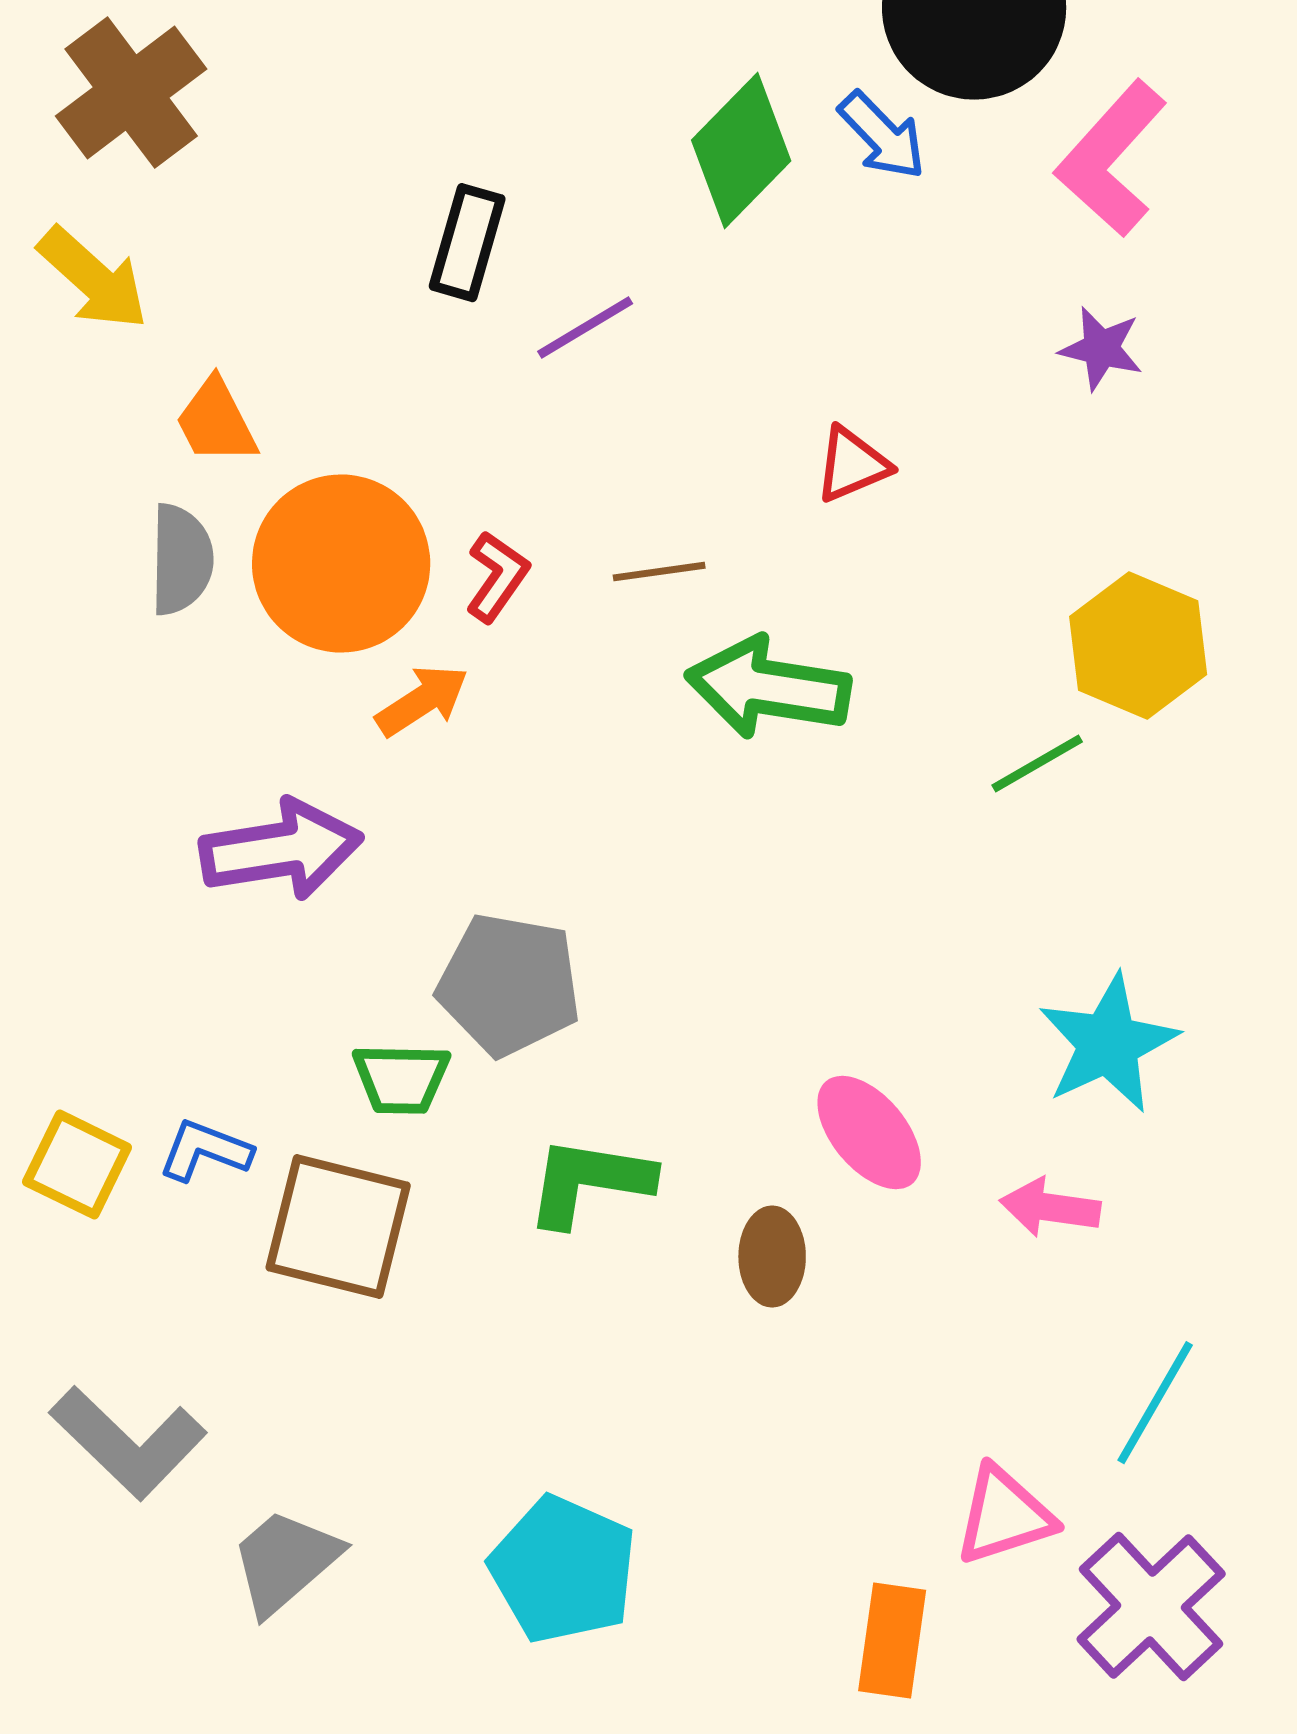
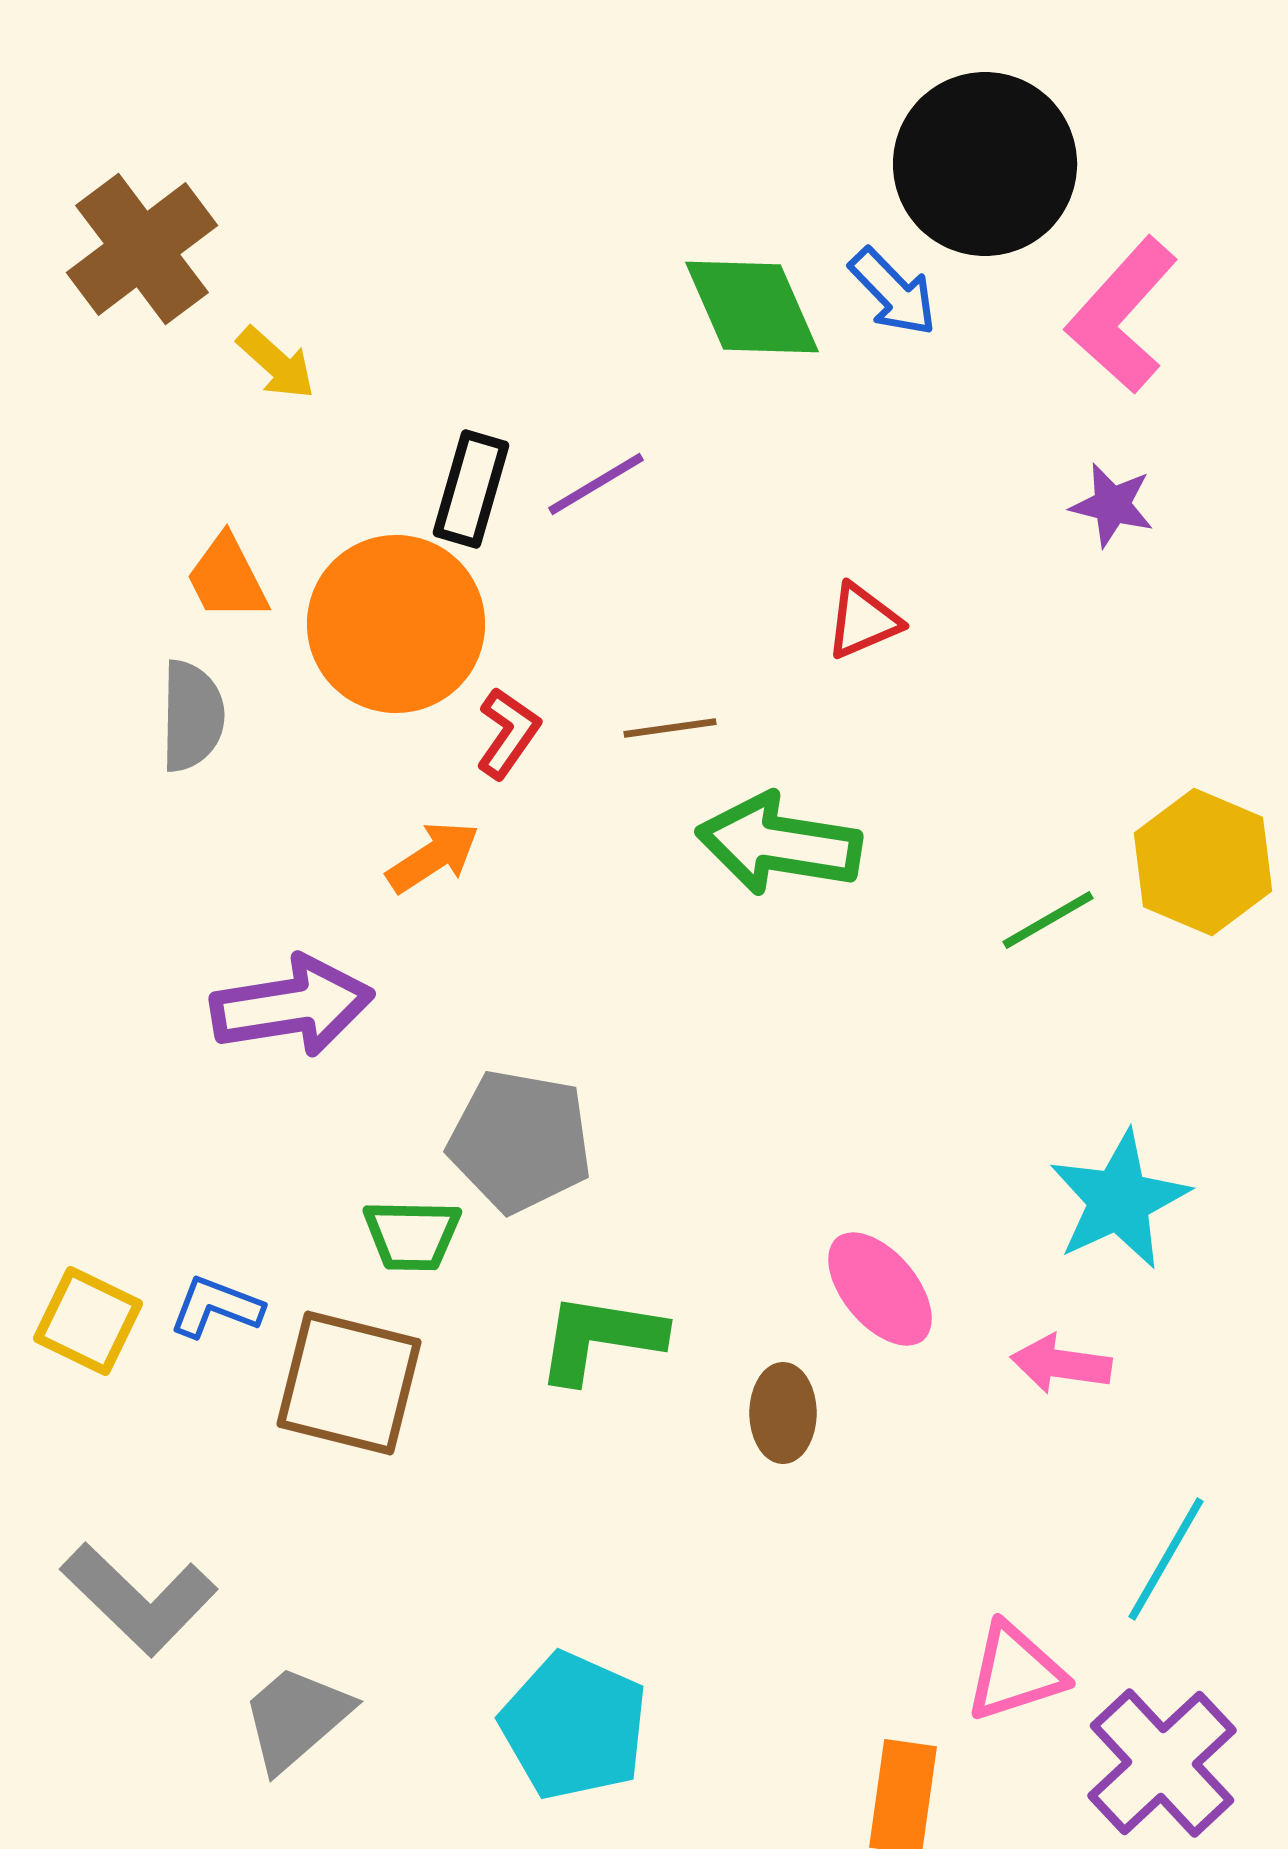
green diamond: (741, 151) -> (752, 307), turned -68
black rectangle: (467, 243) -> (471, 489), moved
yellow arrow: (93, 279) -> (276, 363), moved, size x0.7
orange circle: (341, 564) -> (396, 624), moved
yellow hexagon: (1138, 646) -> (1203, 862), moved

